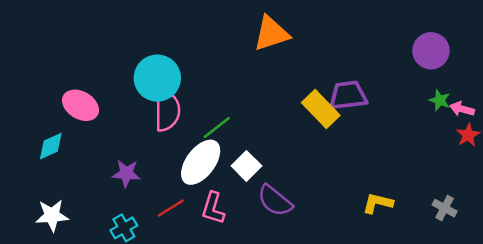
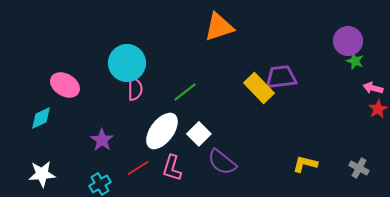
green star: (440, 100) -> (355, 61), moved
pink semicircle: (167, 110) -> (135, 89), size x0.7
green line: (217, 128) -> (185, 92), moved
purple star: (126, 173) -> (102, 140), turned 30

